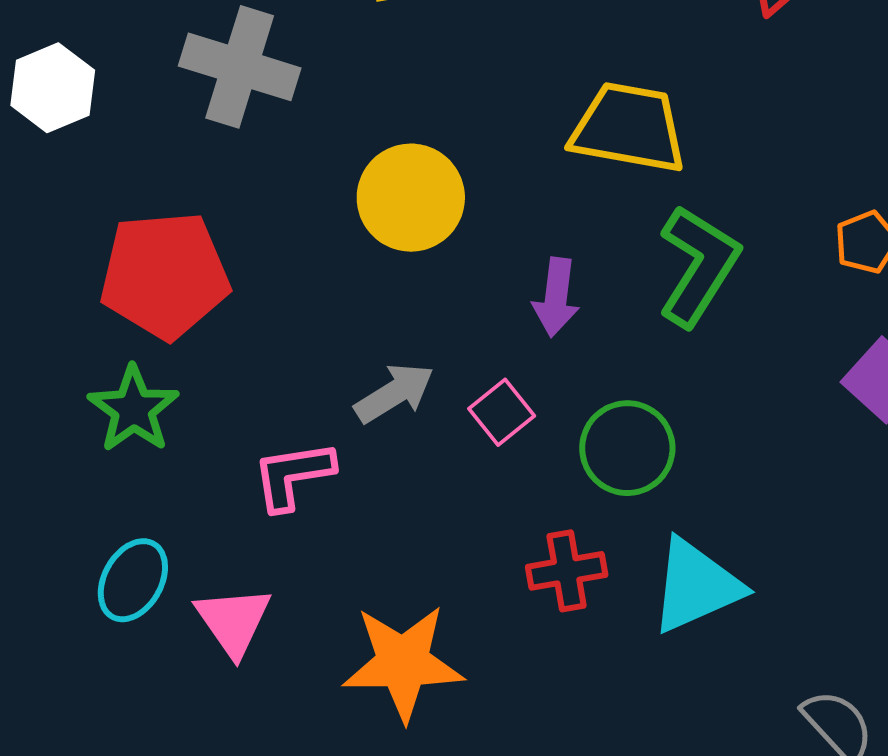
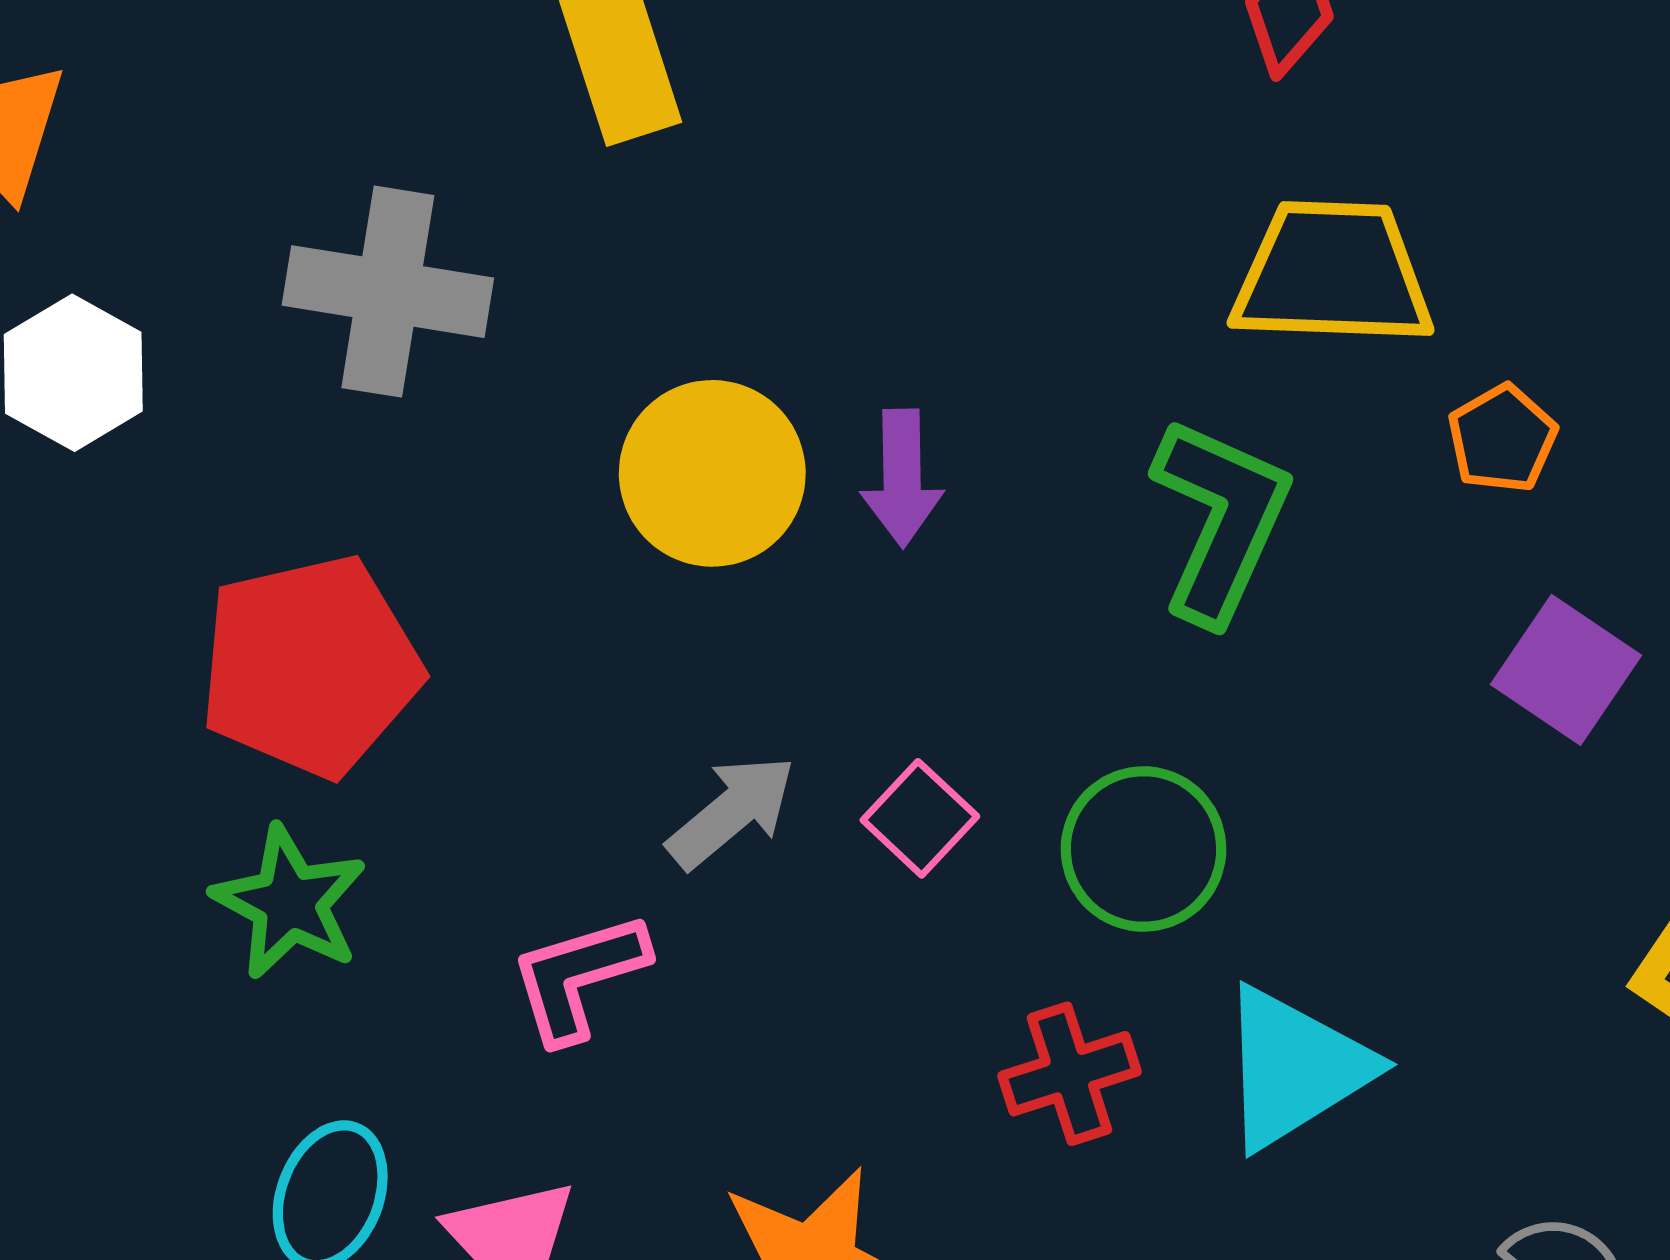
yellow trapezoid: (629, 128) -> (1332, 274), moved
purple arrow: (556, 297) -> (902, 478), moved

